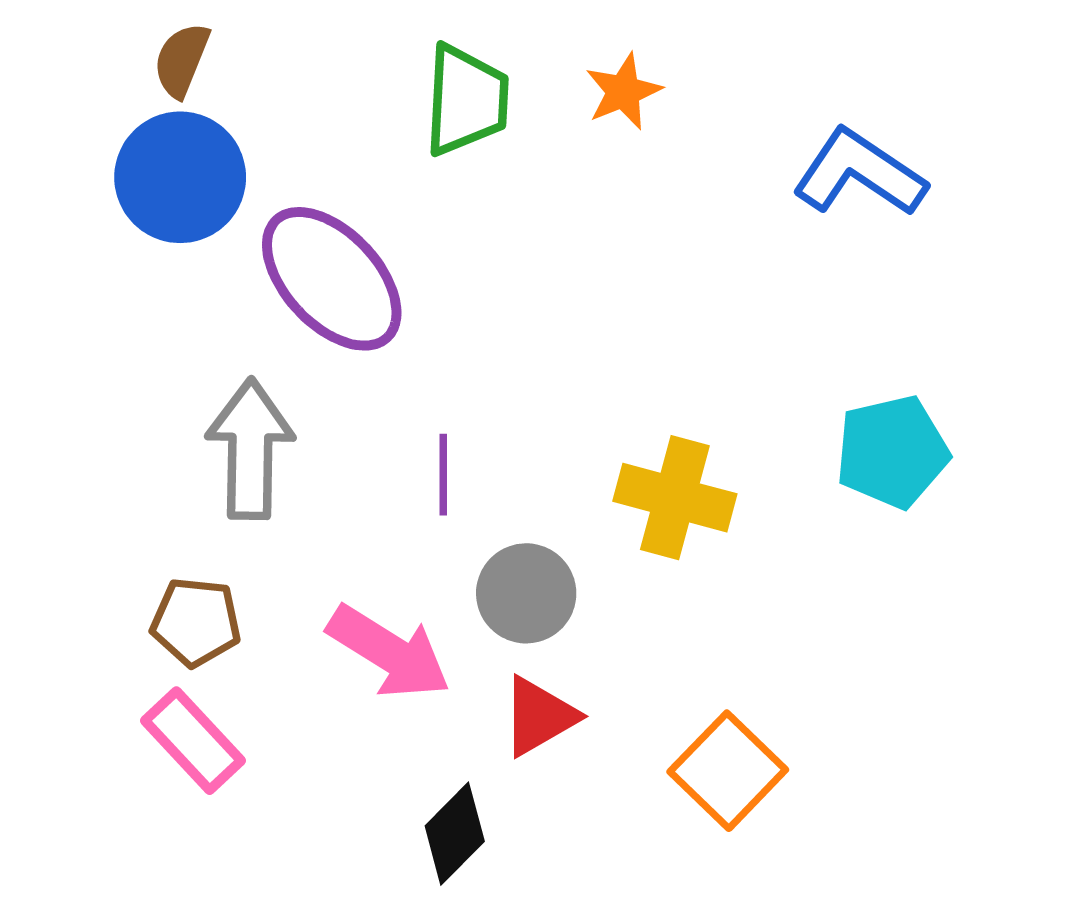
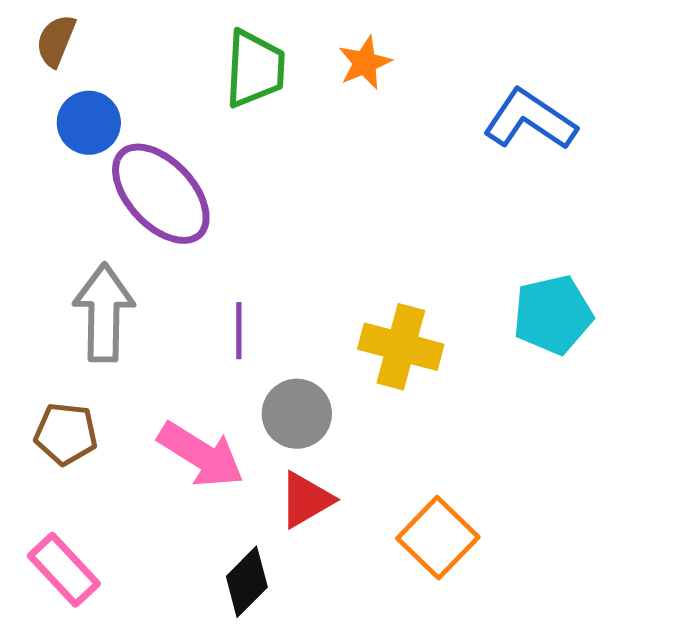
blue circle: (180, 177) -> (89, 123), moved, size x0.7
pink rectangle: (193, 741) -> (64, 570), moved

